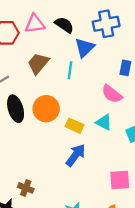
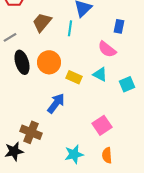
blue arrow: (76, 155) -> (56, 103), moved
pink square: (120, 180) -> (102, 125), moved, turned -30
brown cross: (26, 188) -> (31, 132), size x1.5

